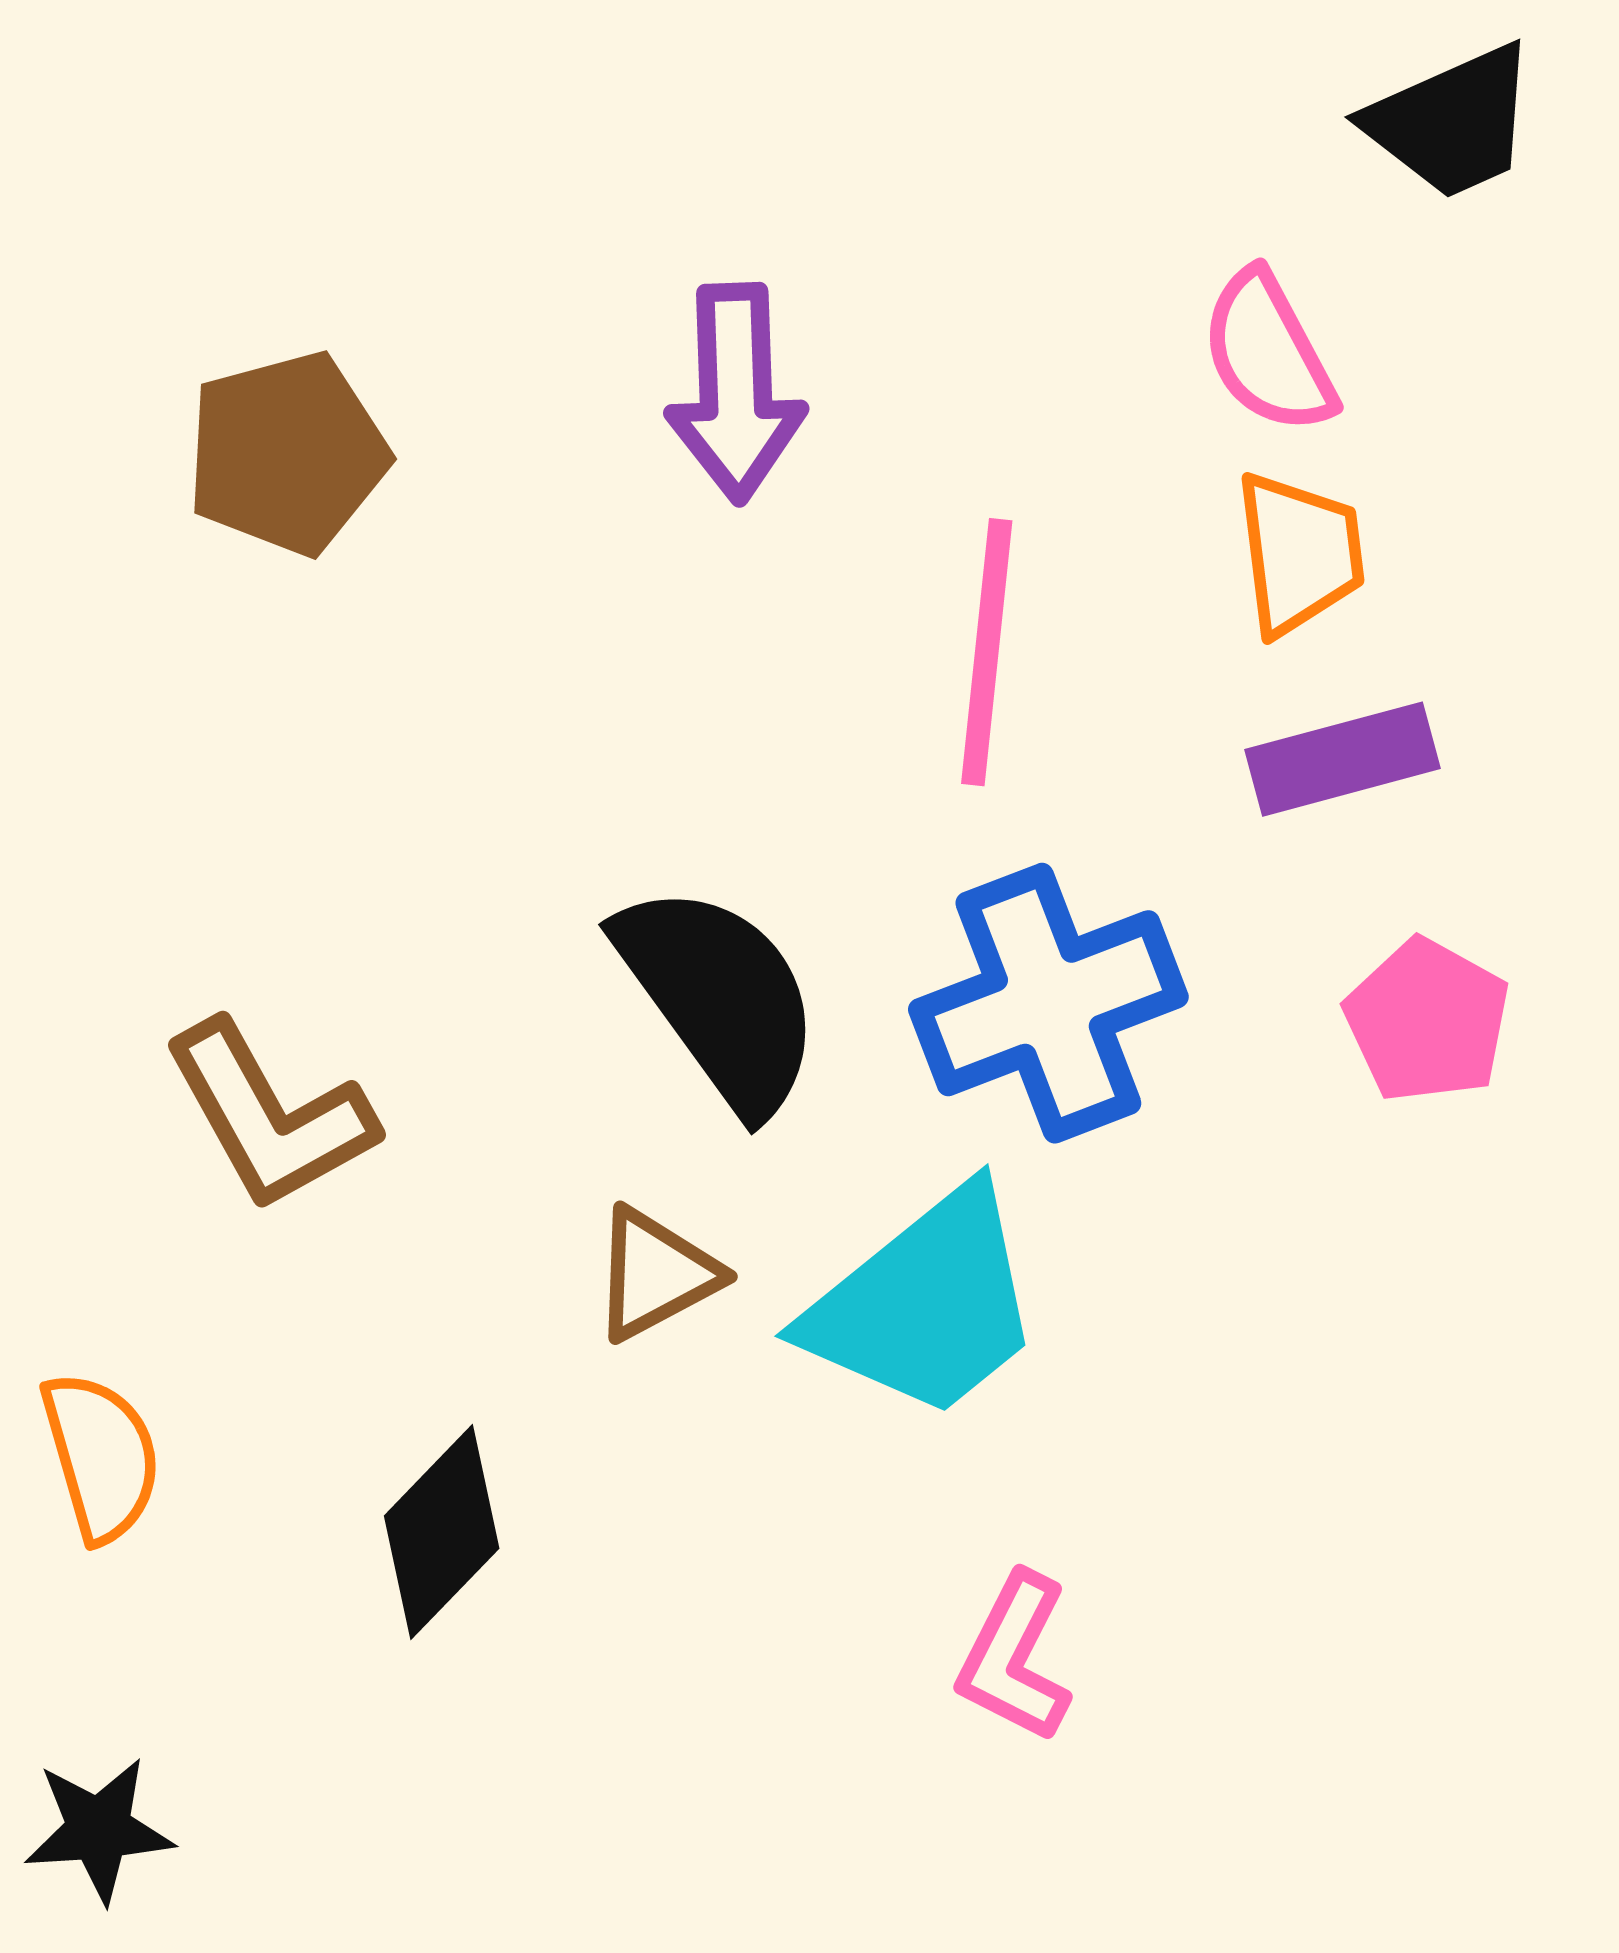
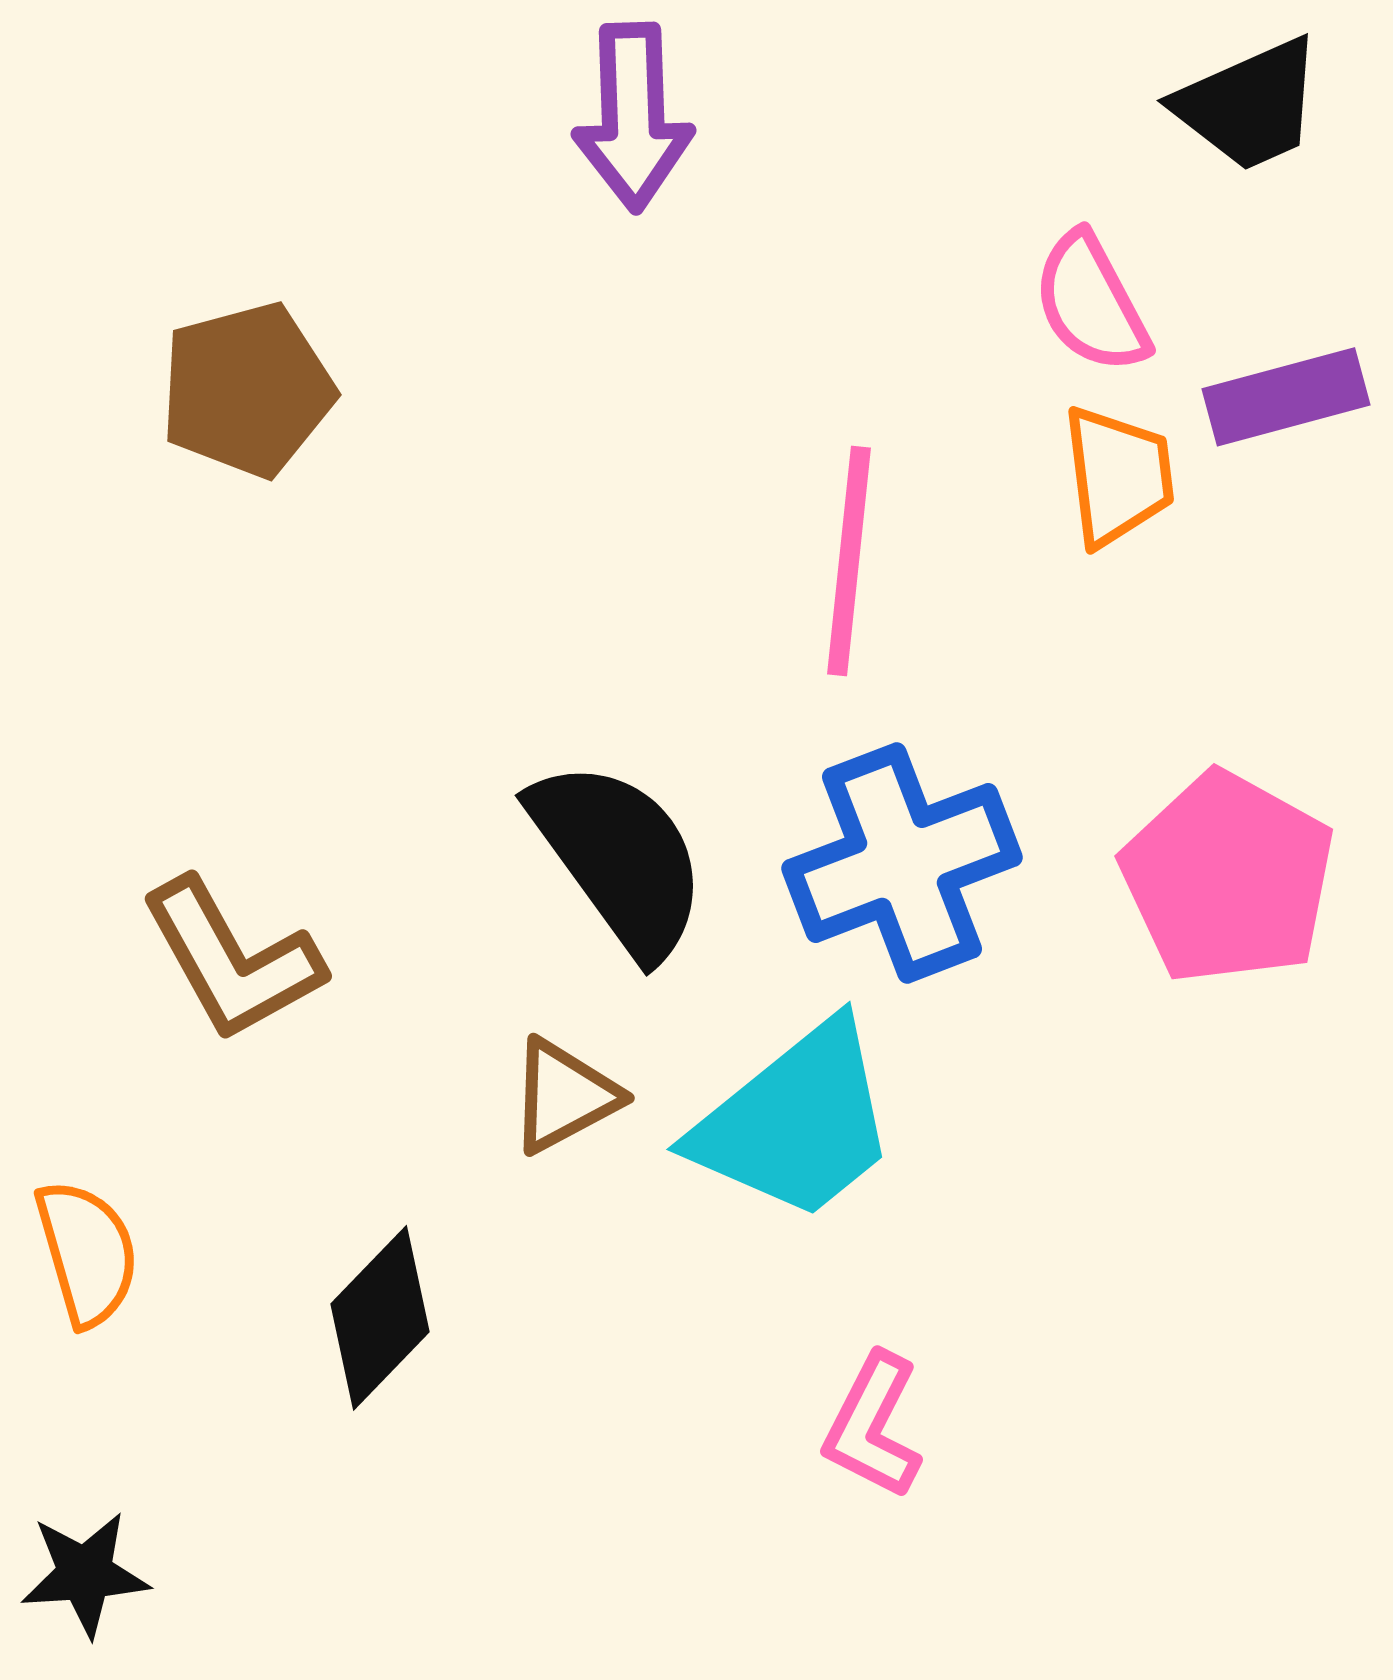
purple arrow: (736, 393) -> (633, 117), moved
purple rectangle: (1342, 759) -> (1286, 397), moved
pink pentagon: (1427, 1021) -> (1228, 878), size x1.5

